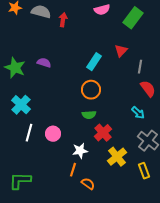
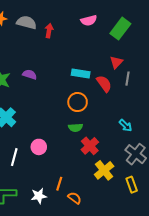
red triangle: (121, 51) -> (116, 62), moved
cyan rectangle: (94, 62) -> (81, 73), turned 66
red semicircle: (148, 89) -> (104, 84), moved
white line: (29, 133) -> (14, 157), moved
white star: (80, 151) -> (39, 196), moved

